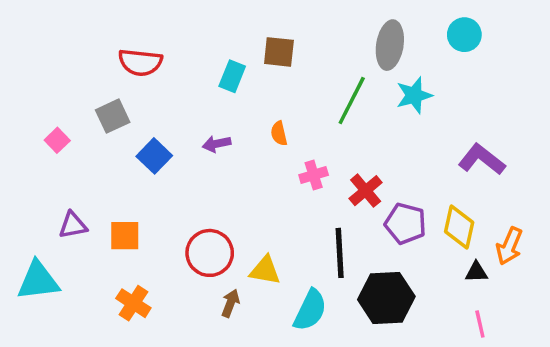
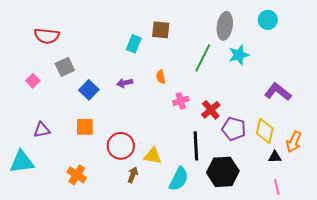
red semicircle: (140, 62) -> (47, 36), moved
orange square: (125, 236) -> (85, 127), moved

